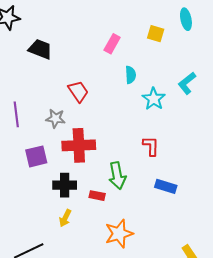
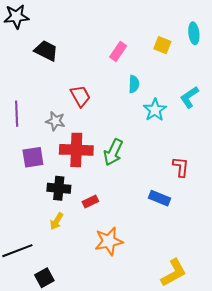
red L-shape: (151, 146) -> (181, 167), moved
green arrow: (117, 176) -> (113, 152), moved, turned 32
red rectangle: (97, 196) -> (90, 201), turned -42

